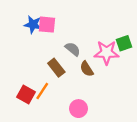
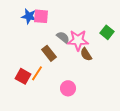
green square: (124, 43) -> (107, 32), turned -32
pink star: (107, 53) -> (78, 40), moved
brown semicircle: (87, 69) -> (86, 54), moved

